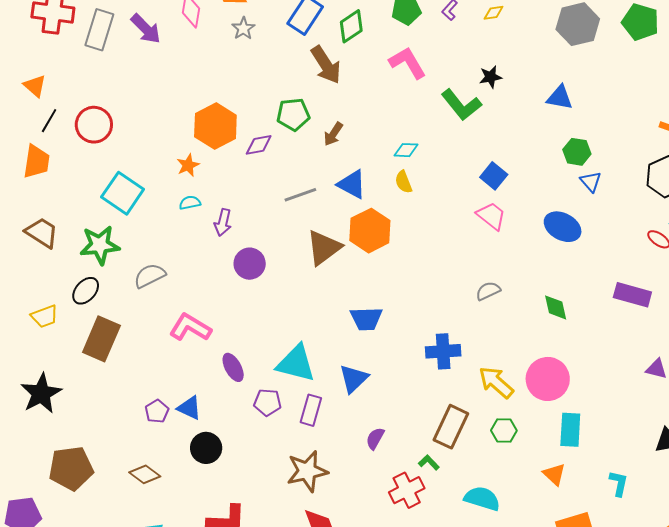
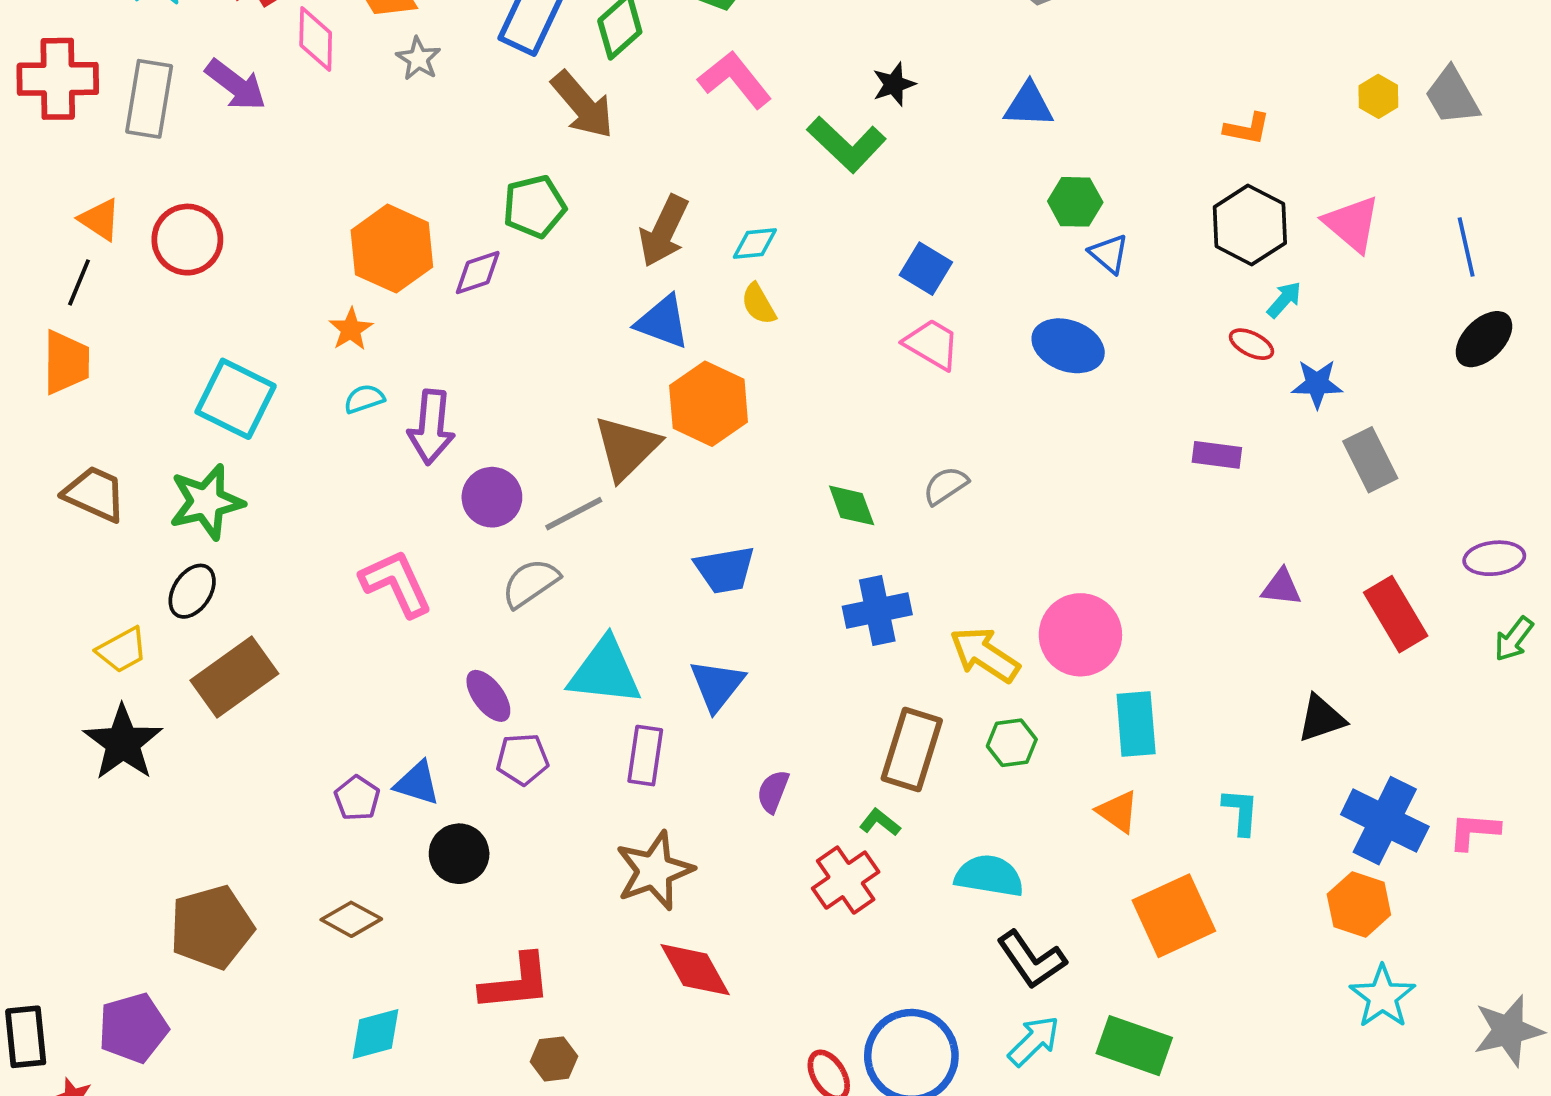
orange triangle: (35, 86) -> (100, 219), moved
red circle: (94, 125) -> (187, 240), moved
brown arrow: (333, 134) -> (664, 231), moved, size x1.5
gray line: (300, 195) -> (574, 514), moved
purple arrow: (223, 222) -> (431, 427), size x1.4
gray semicircle: (150, 276) -> (530, 583), moved
purple rectangle: (632, 295) -> (1217, 455), size x0.7
green diamond: (556, 307) -> (852, 505), moved
pink L-shape: (190, 327) -> (396, 583), moved, turned 42
brown rectangle: (101, 339) -> (234, 677), turned 39
black star: (41, 393) -> (123, 743), moved
purple pentagon: (267, 402) -> (522, 759), moved

